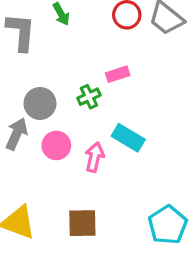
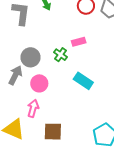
green cross: (89, 97) -> (61, 55), turned -32
pink arrow: (95, 157) -> (33, 108), moved

